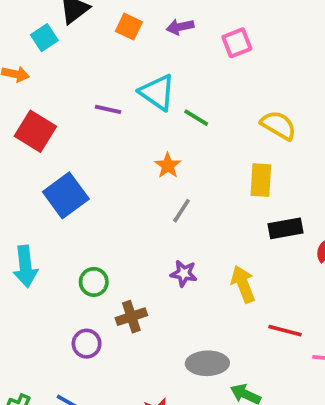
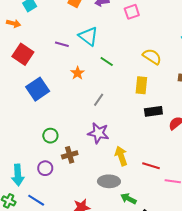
green line: (196, 118) -> (107, 61), moved
orange star: (168, 166) -> (78, 73), moved
cyan arrow: (25, 266) -> (18, 175), moved
purple star: (184, 273) -> (98, 133), size x1.5
yellow arrow: (243, 284) -> (121, 156), moved

